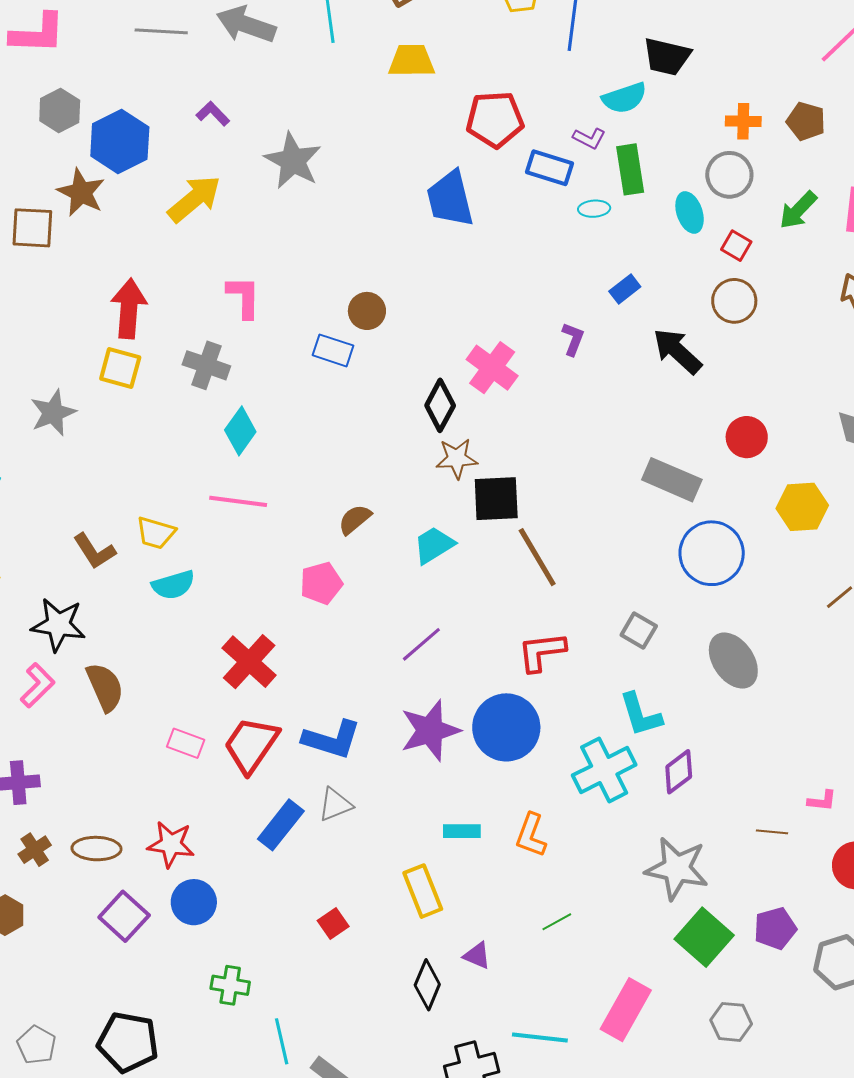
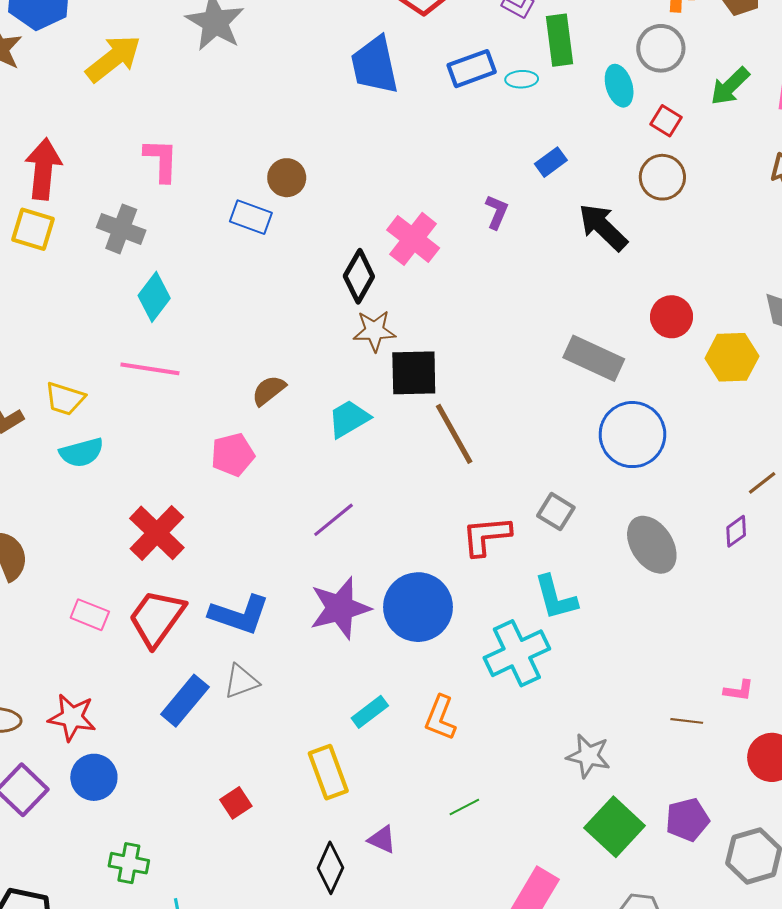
blue rectangle: (550, 168) -> (472, 69), moved, turned -39
yellow hexagon: (802, 507) -> (732, 357), moved
red L-shape: (542, 652) -> (486, 536), moved
purple diamond: (679, 772) -> (736, 531), moved, size x0.7
cyan rectangle: (462, 831) -> (370, 712), turned -39
gray star: (677, 869) -> (588, 756), size x0.7

